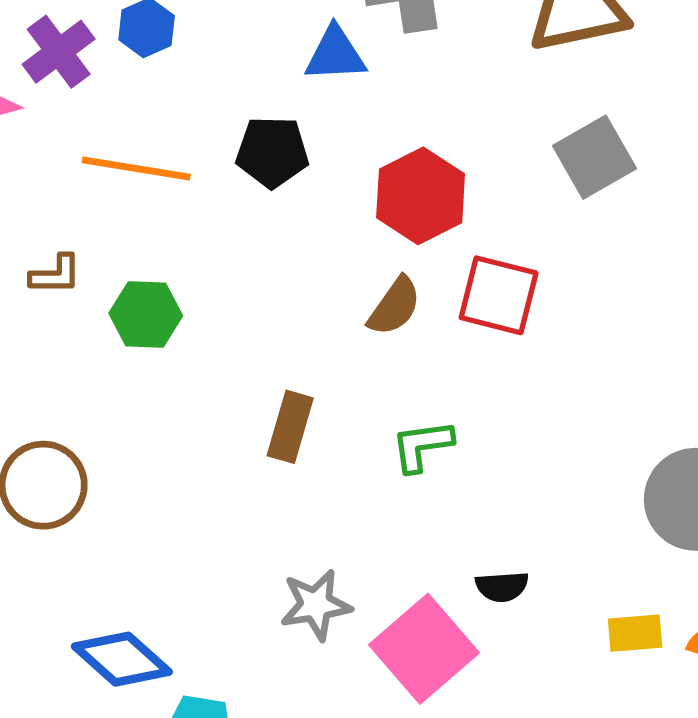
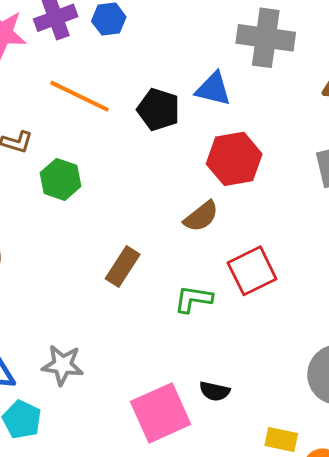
blue triangle: (335, 54) -> (213, 89), moved
red square: (499, 295) -> (252, 271), moved, turned 33
gray star: (316, 605) -> (63, 365), moved

